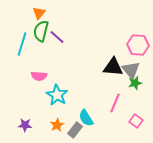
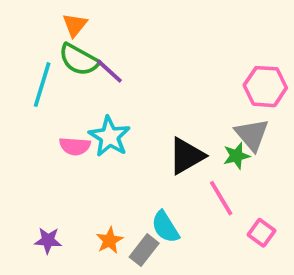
green semicircle: (41, 31) -> (79, 60), turned -75
black triangle: (113, 67) -> (186, 156), moved, turned -35
green star: (135, 83) -> (236, 156), moved
cyan star: (57, 95) -> (109, 137), moved
pink line: (115, 103) -> (221, 198), turned -54

